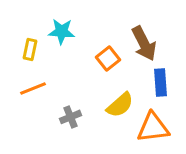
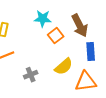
cyan star: (61, 31) -> (43, 19), moved

